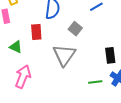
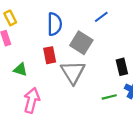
gray square: (75, 29) -> (81, 43), size x1.5
red rectangle: (36, 32) -> (50, 55), moved

